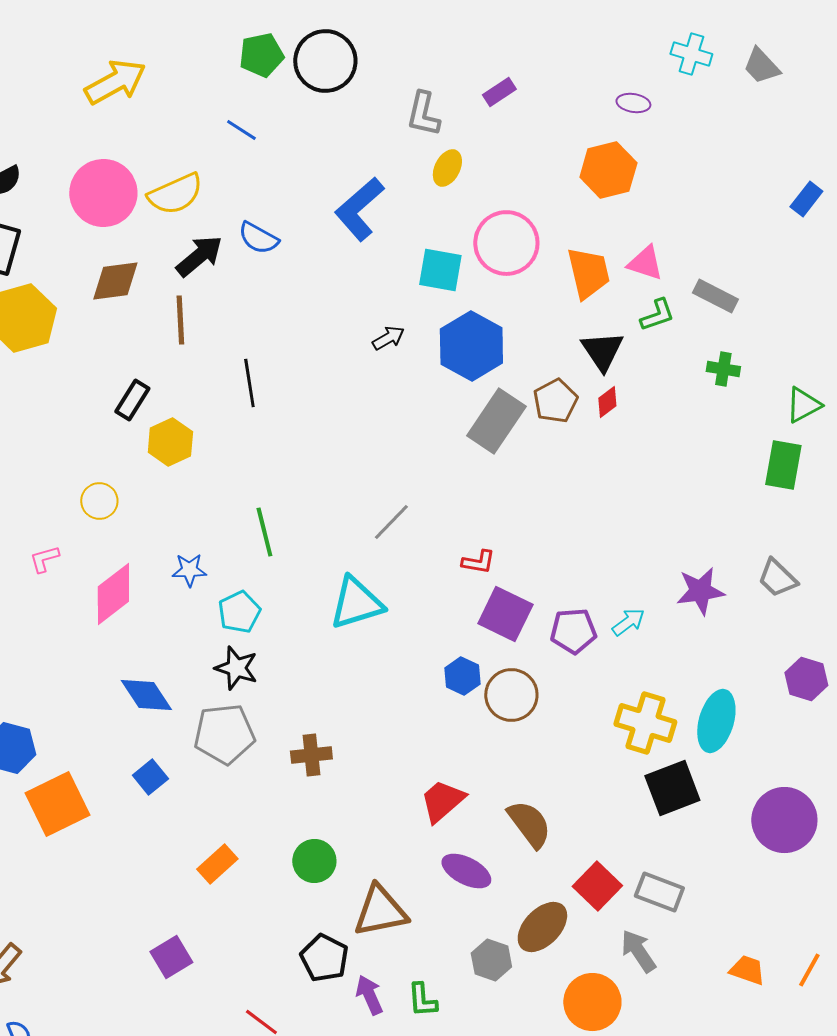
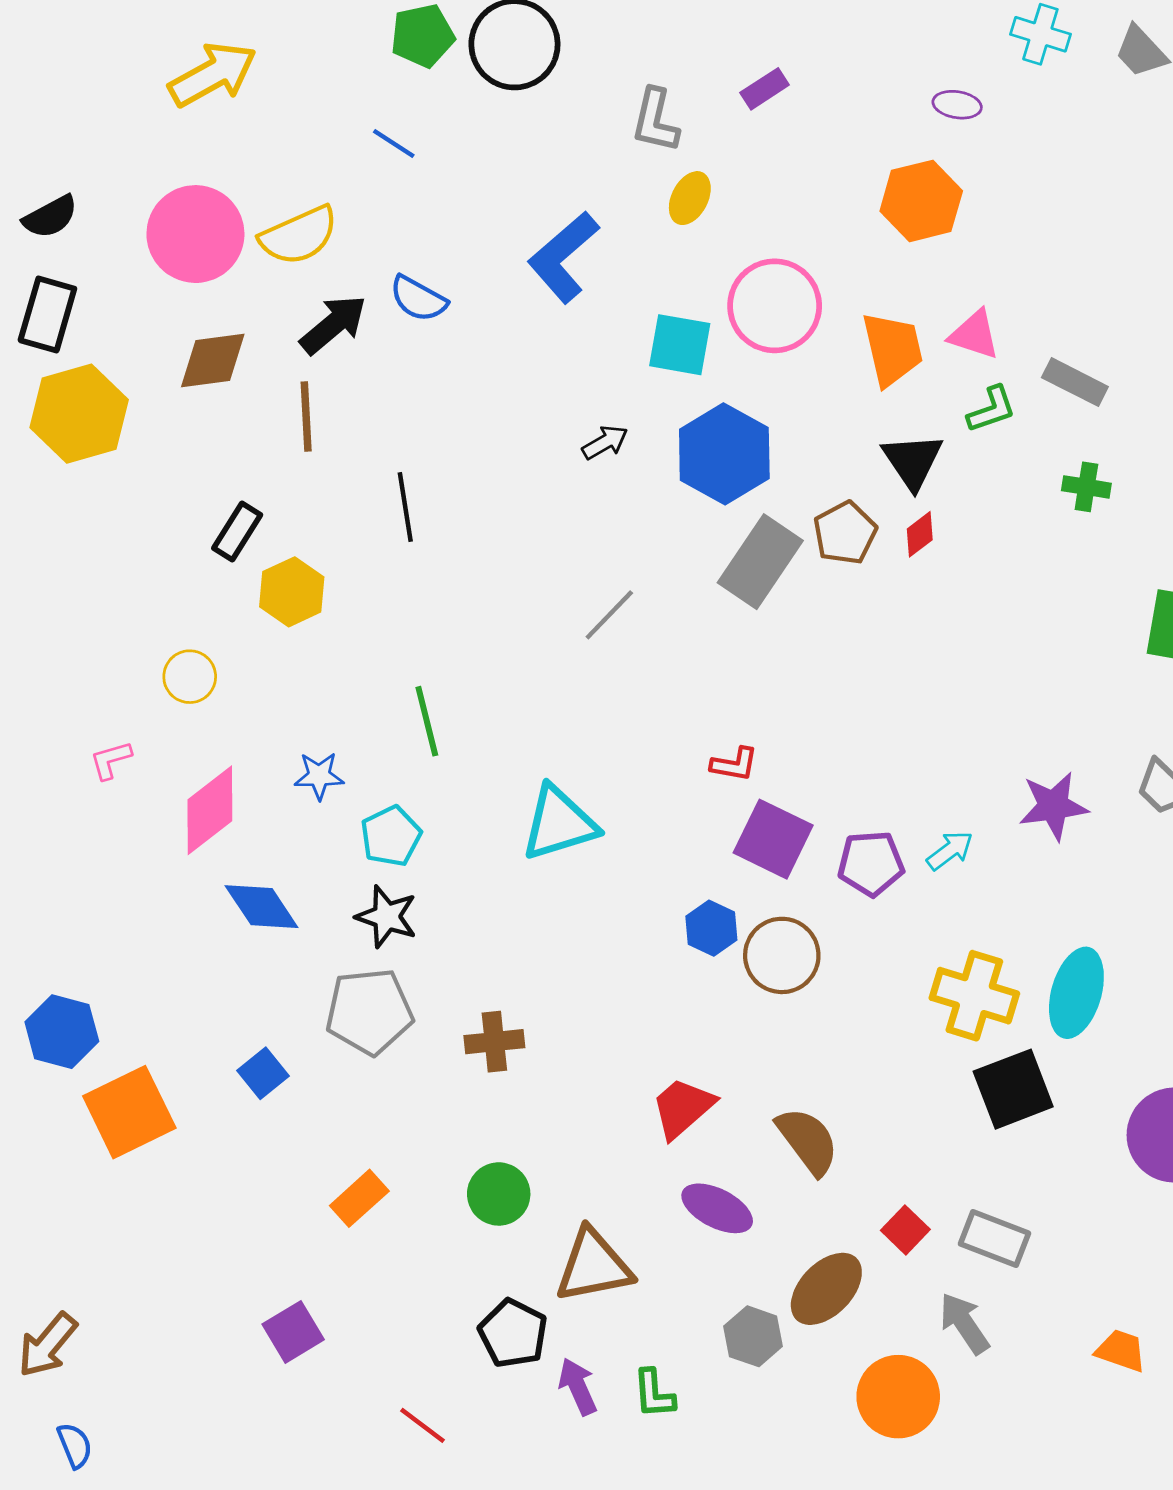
gray line: (391, 522) -> (609, 615), moved
blue diamond: (146, 695) -> (262, 907), moved
red square: (597, 886) -> (905, 1230), size x0.7

